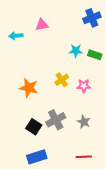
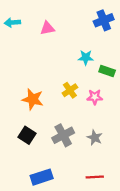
cyan arrow: (16, 36) -> (12, 23), moved
green rectangle: (95, 55) -> (107, 71), moved
black square: (34, 127) -> (27, 135), moved

